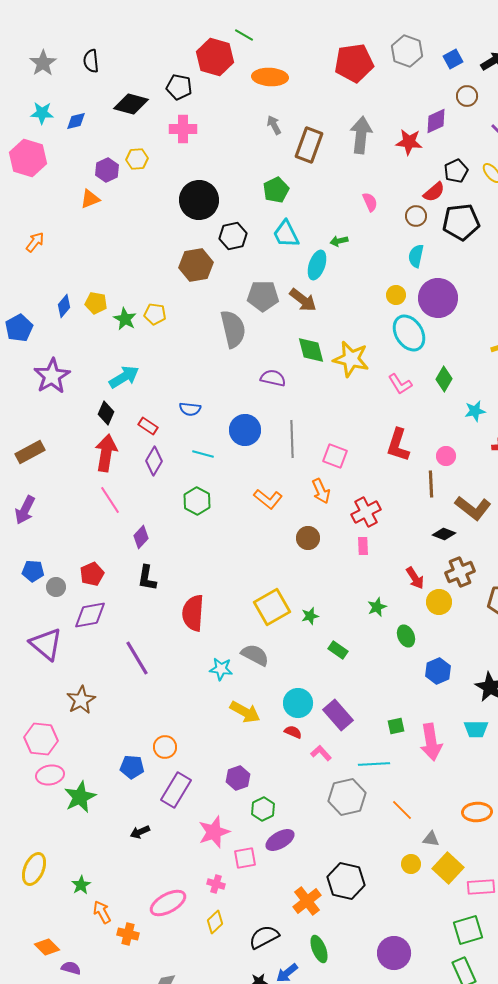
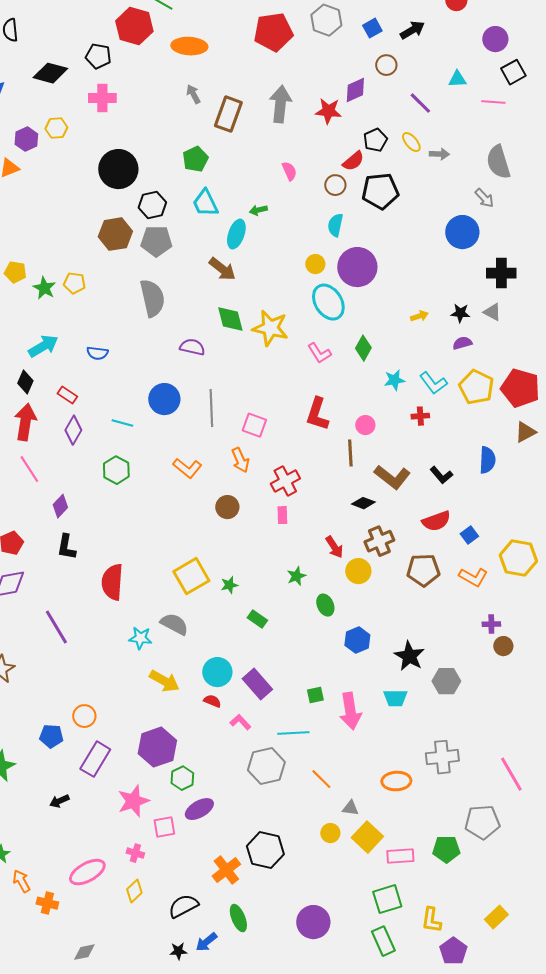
gray pentagon: (263, 296) -> (156, 241), moved
blue semicircle: (190, 409) -> (97, 353), moved
purple hexagon: (238, 778) -> (157, 747), size x1.6

